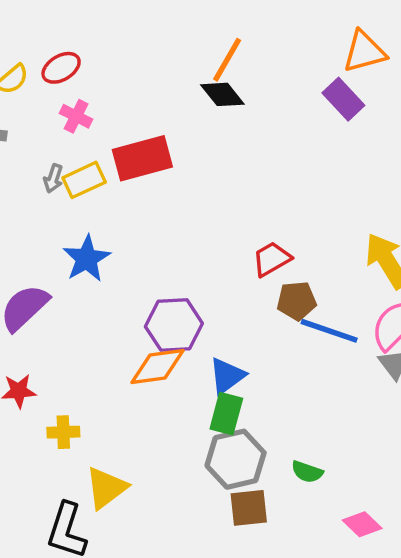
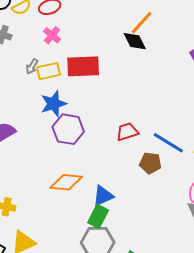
blue star: (87, 259) -> (54, 104), moved
red trapezoid: (272, 259) -> (127, 132), moved
purple hexagon: (174, 325) -> (68, 129), moved
blue line: (329, 331) -> (168, 143), moved

